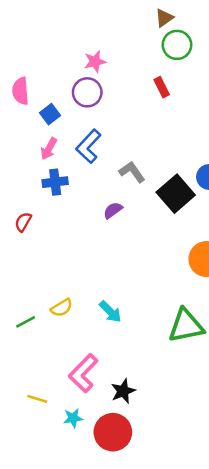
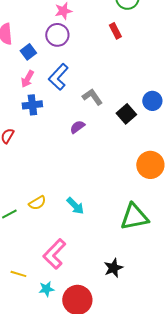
black square: (176, 194) -> (126, 114), size x0.7
black star: (123, 391) -> (113, 268), moved

